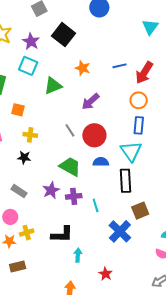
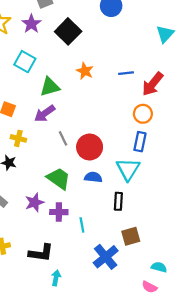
purple star: (31, 41) -> (31, 24), moved
purple arrow: (90, 102) -> (45, 113), moved
black rectangle: (126, 181) -> (118, 201), size x0.7

